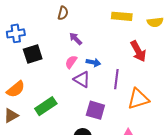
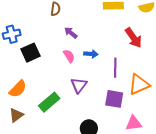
pink semicircle: (71, 62) -> (69, 56), turned 120
purple triangle: (82, 79) -> (79, 85), moved, turned 42
purple square: (95, 110) -> (114, 99), moved

